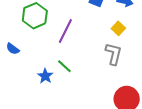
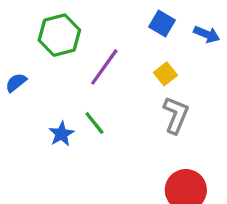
yellow square: (118, 28) -> (165, 74), moved
blue semicircle: (13, 49) -> (16, 83), turned 96

